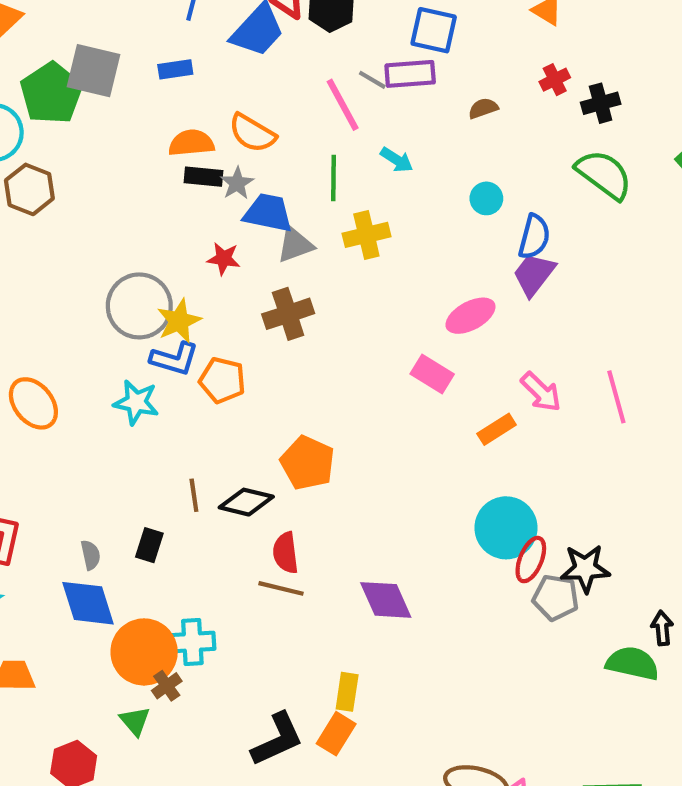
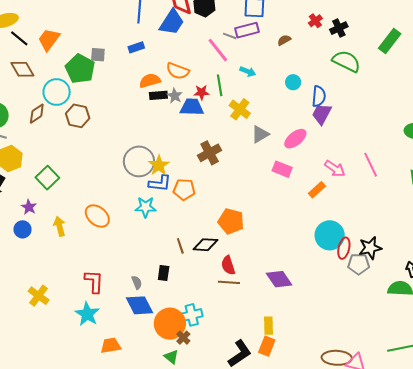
gray square: (94, 71) -> (98, 55), size x0.6
yellow cross: (366, 235) -> (240, 109), turned -30
gray triangle: (295, 245) -> (260, 134), moved
red star: (224, 259) -> (202, 92), moved

